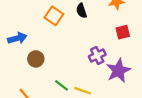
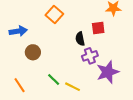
black semicircle: (81, 11) -> (80, 39), moved
red square: (123, 32) -> (98, 28), moved

